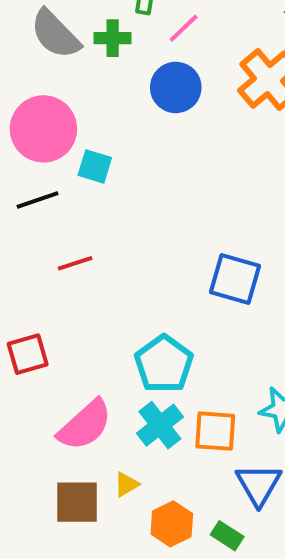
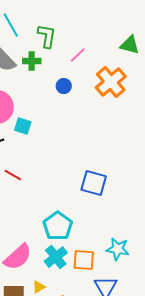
pink line: (184, 28) -> (78, 55), moved
blue circle: (176, 87) -> (64, 86), size x0.6
red line: (75, 263) -> (13, 175), turned 48

